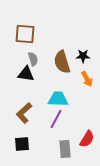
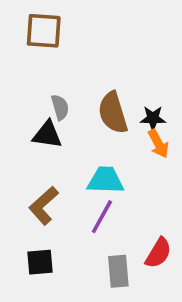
brown square: (25, 34) -> (44, 31), moved
black star: (83, 56) -> (153, 118), moved

